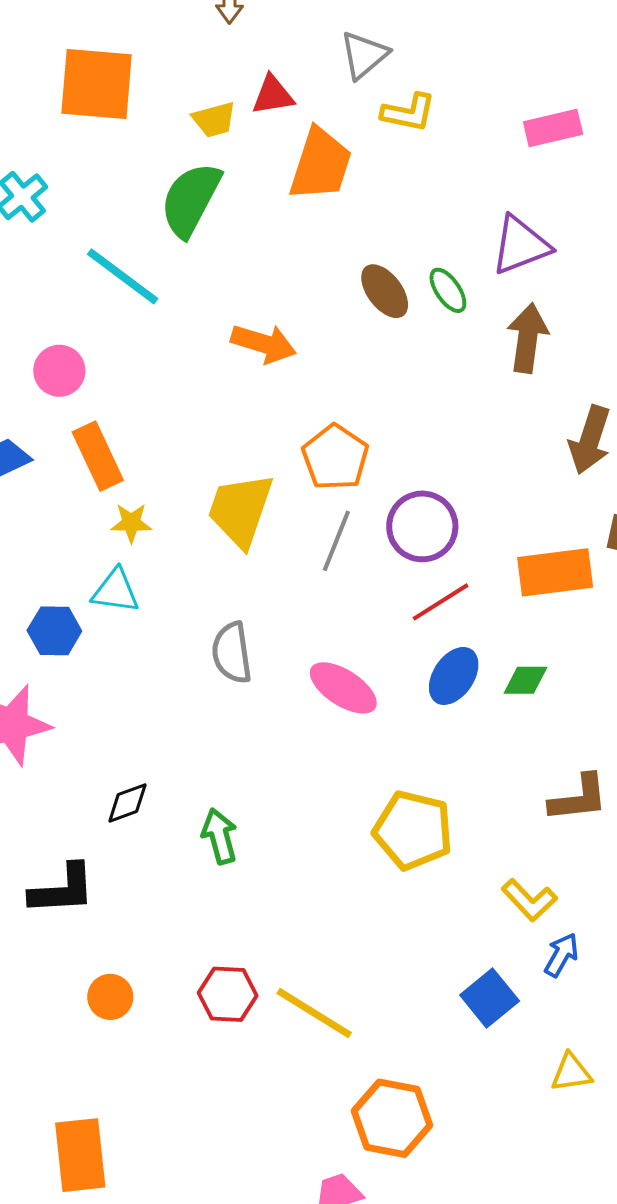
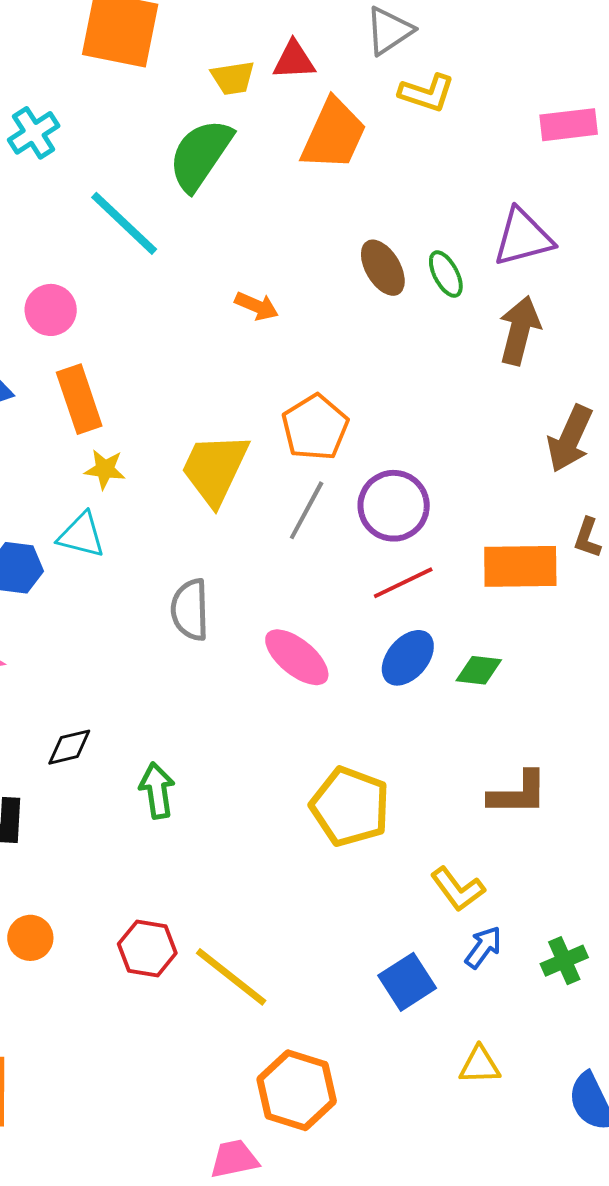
orange arrow: (264, 344) -> (257, 306), size x0.7

